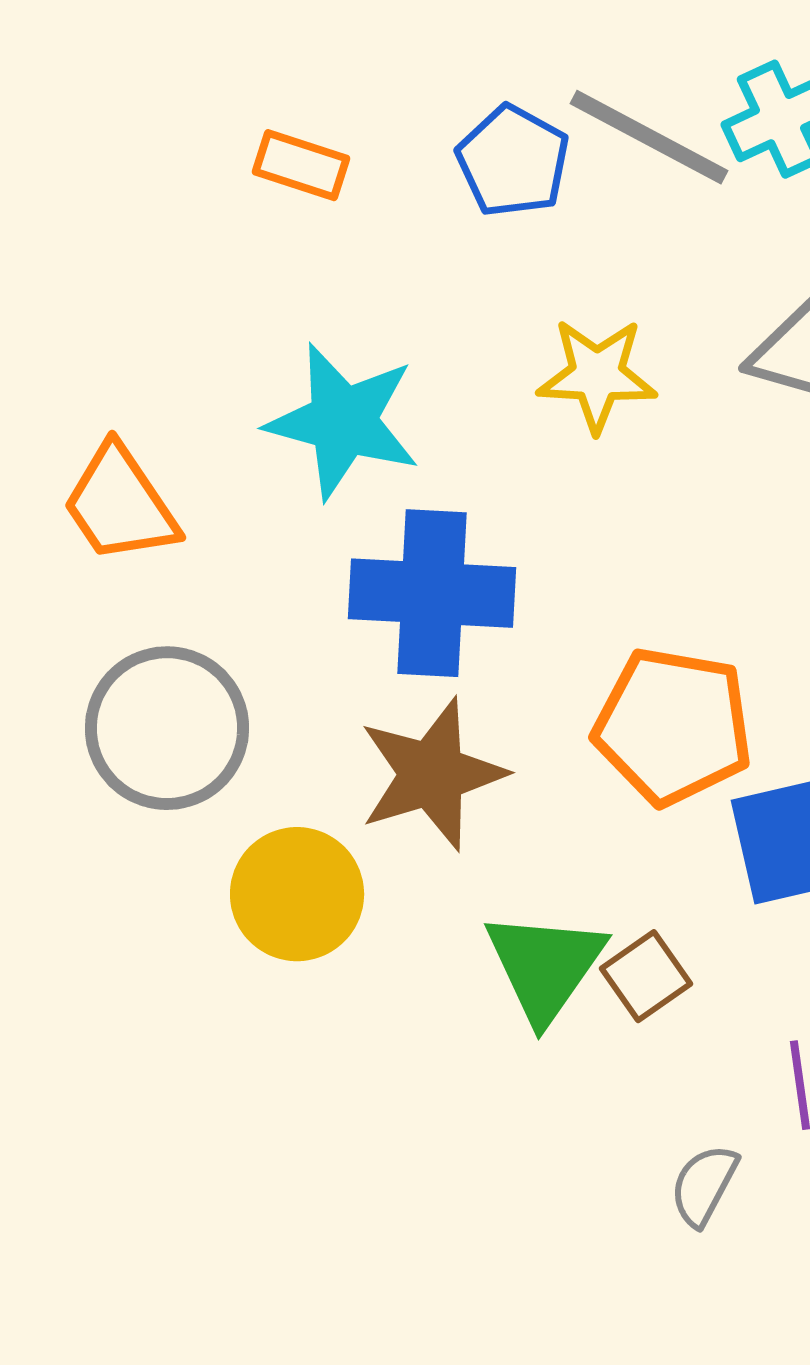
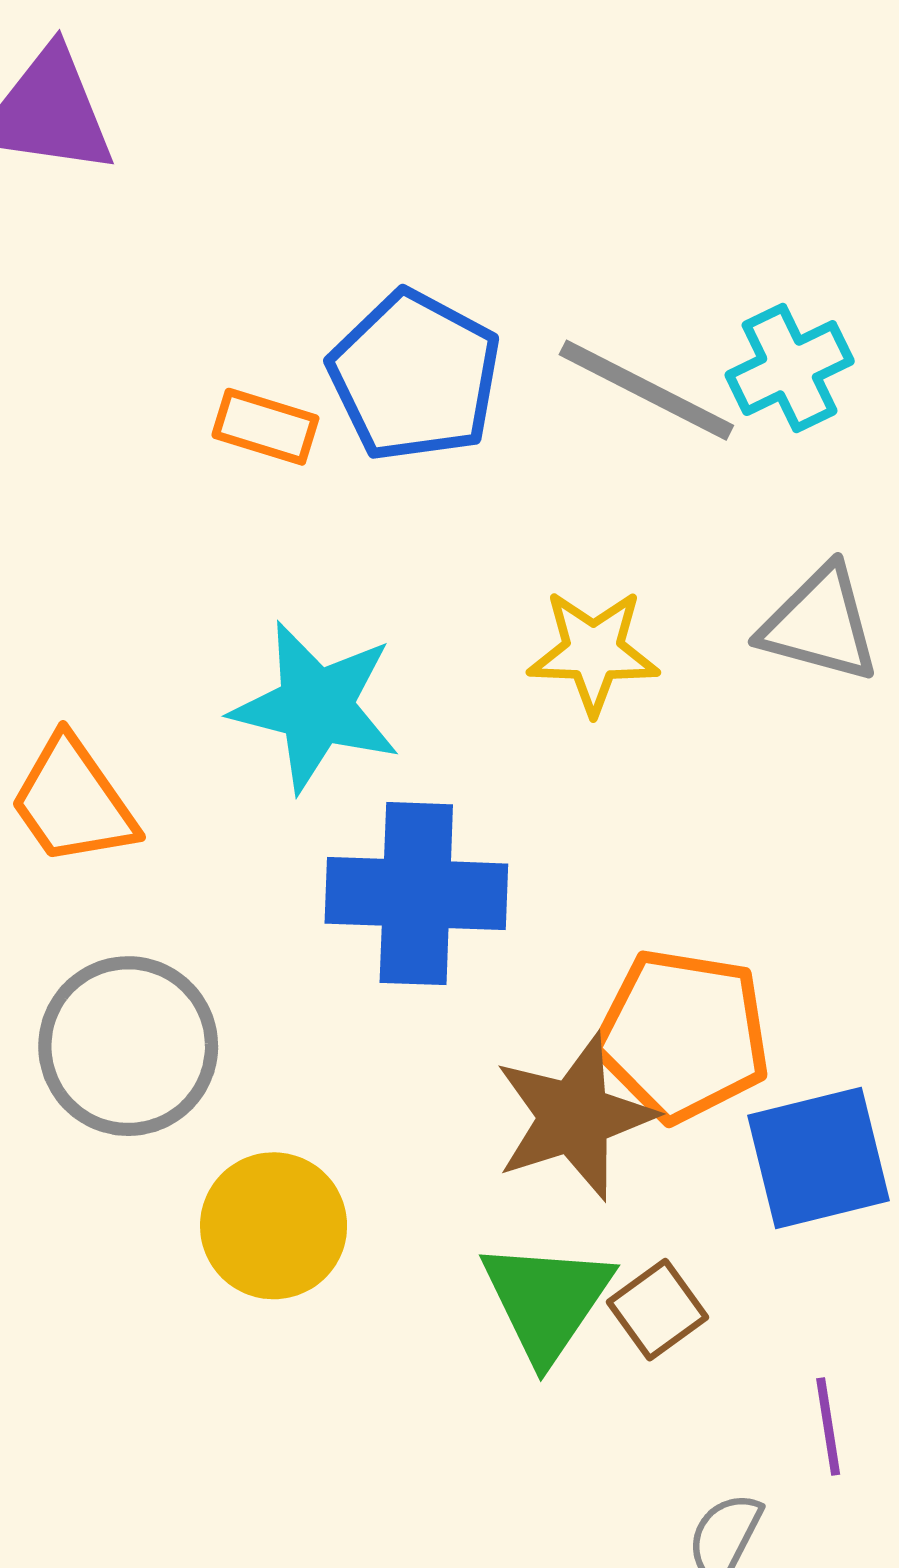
blue pentagon: (513, 161) -> (415, 376), moved, size x1.4
brown star: (432, 774) -> (574, 1117), moved

